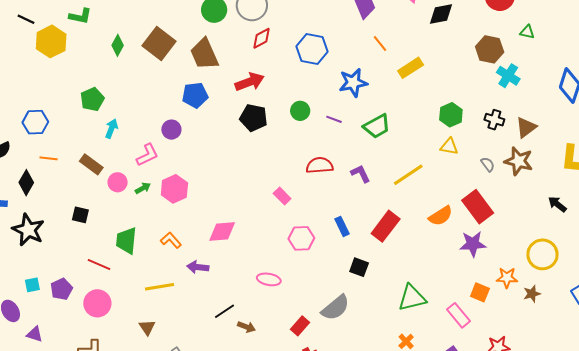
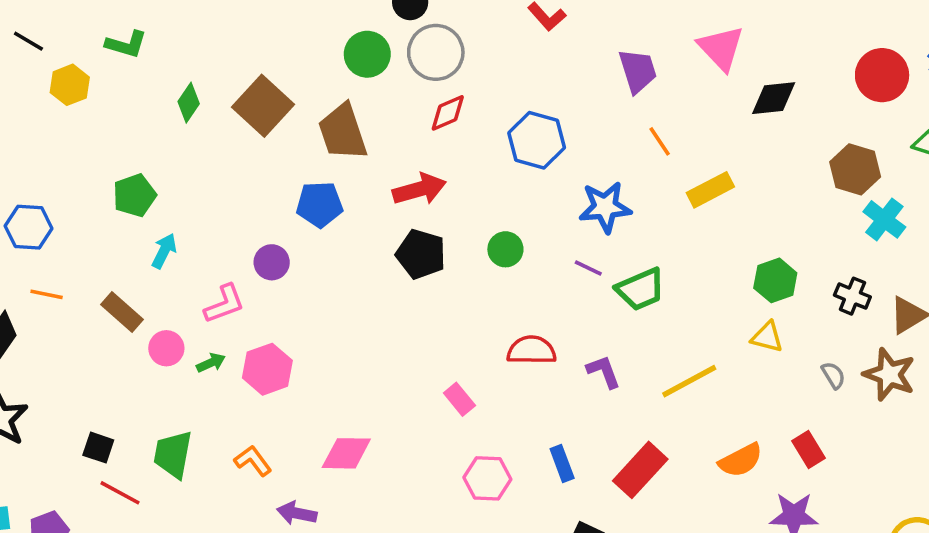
yellow hexagon: (51, 41) -> (70, 85), size x0.7
purple line: (334, 119) -> (588, 268), moved
red rectangle: (478, 207) -> (808, 449), size x0.6
black square: (80, 215) -> (98, 448), moved

